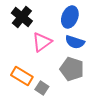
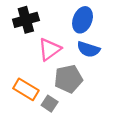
black cross: (22, 17) -> (26, 20), turned 35
gray pentagon: (72, 69) -> (68, 79), moved, turned -30

